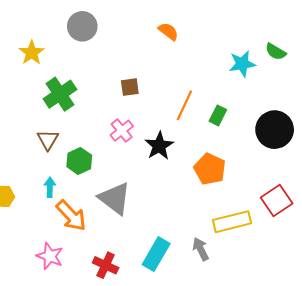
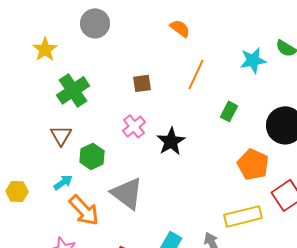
orange line: (184, 105) -> (196, 74), moved
orange pentagon: (210, 169) -> (253, 164), moved
cyan arrow: (50, 187) -> (63, 182), turned 54

